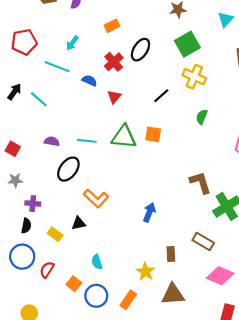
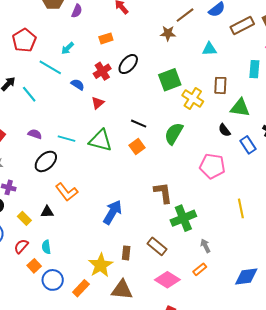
cyan triangle: (226, 19) -> (209, 49), turned 35
red pentagon: (24, 42) -> (24, 40), turned -30
green square: (187, 44) -> (170, 80), moved
yellow cross: (194, 77) -> (193, 98), moved
black line: (161, 96) -> (139, 124), moved, turned 56
green semicircle: (202, 117) -> (174, 134), size x1.6
orange square: (153, 134) -> (137, 147), moved, turned 35
blue arrow: (149, 212) -> (113, 212), size x1.4
cyan semicircle: (97, 262) -> (46, 247), moved
red semicircle: (47, 270) -> (21, 246), moved
yellow star: (145, 272) -> (101, 265), size x1.4

